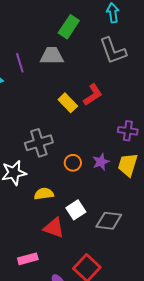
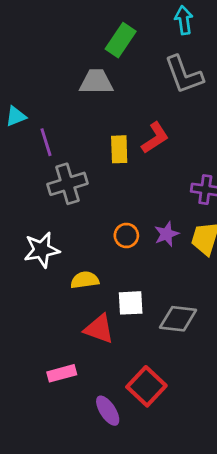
purple line: (20, 63) -> (46, 142), moved
yellow rectangle: (68, 103) -> (119, 149), turned 42
gray cross: (39, 143) -> (67, 184), moved
white square: (76, 210) -> (131, 303), turned 30

